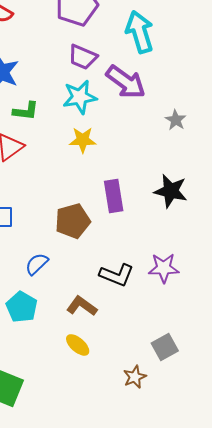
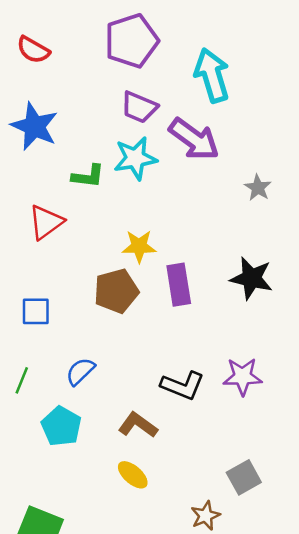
green L-shape: (26, 111) -> (88, 176), moved
yellow star: (83, 140) -> (139, 246), moved
brown pentagon: (73, 221) -> (116, 291), moved

